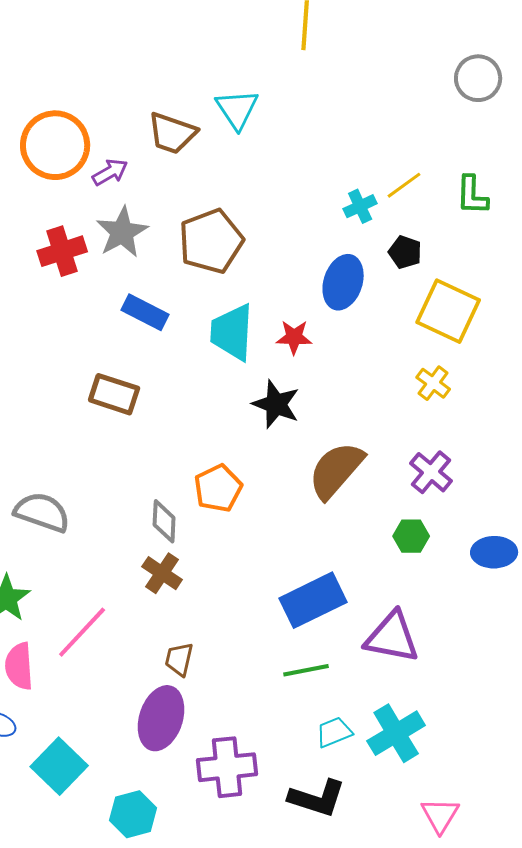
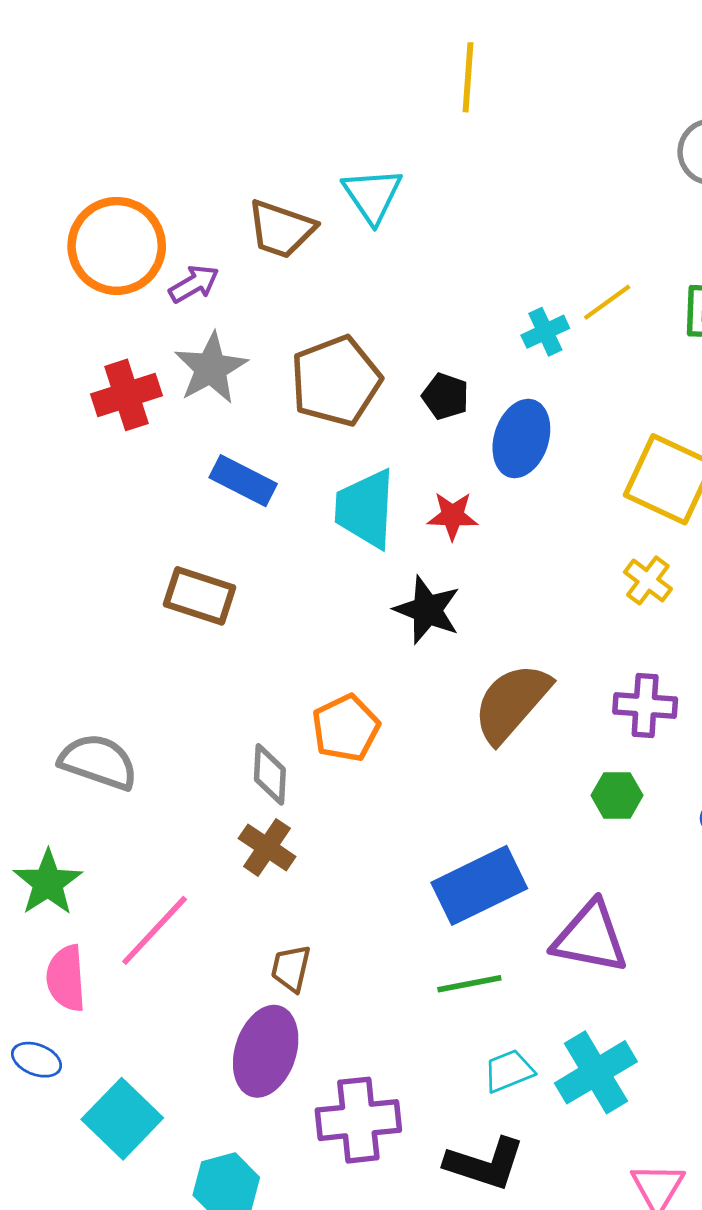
black pentagon: (405, 252) -> (446, 396), moved
purple cross: (431, 472) -> (645, 706), turned -36

